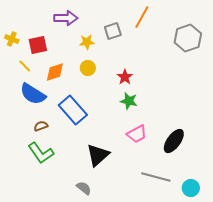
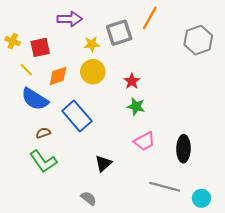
gray square: (113, 31) -> (119, 33), size x1.4
yellow circle: (88, 68) -> (93, 72), size x1.5
black ellipse: (174, 141) -> (183, 149), turned -35
black triangle: (98, 155) -> (103, 163), size x0.7

